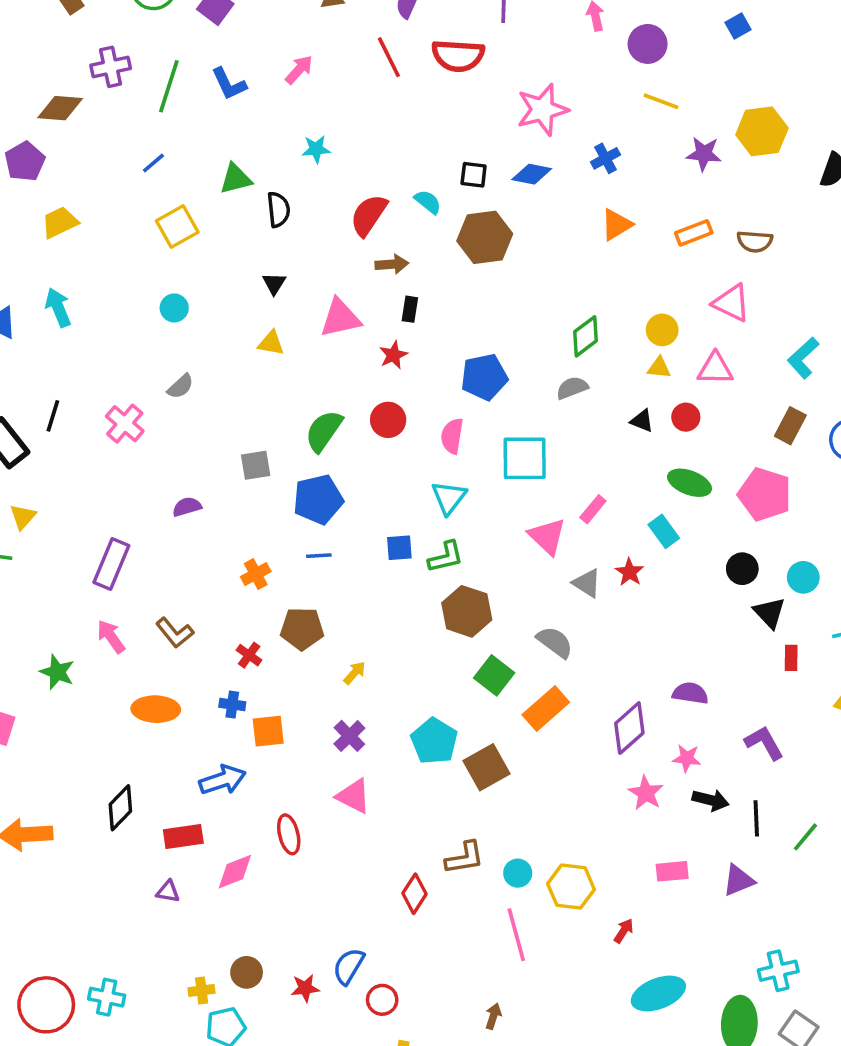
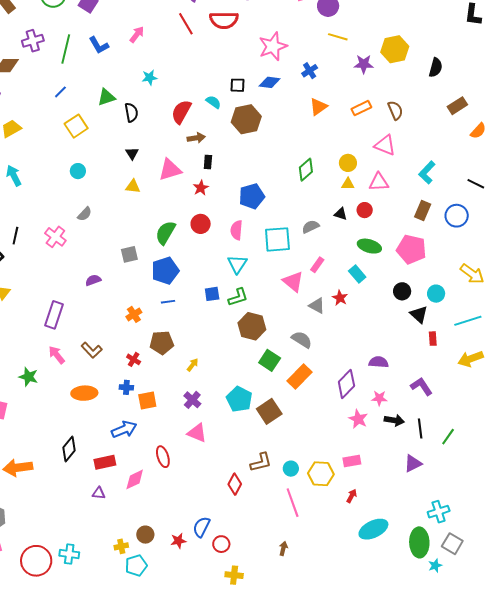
brown semicircle: (755, 241) -> (395, 110), turned -114
gray semicircle: (572, 388) -> (311, 227), moved
pink rectangle: (672, 871) -> (352, 461), moved

